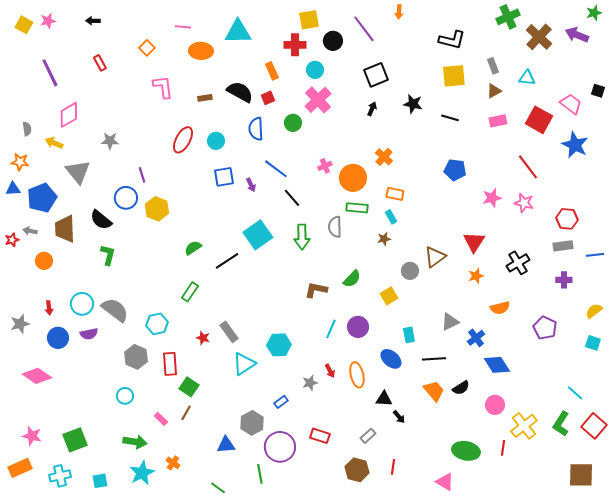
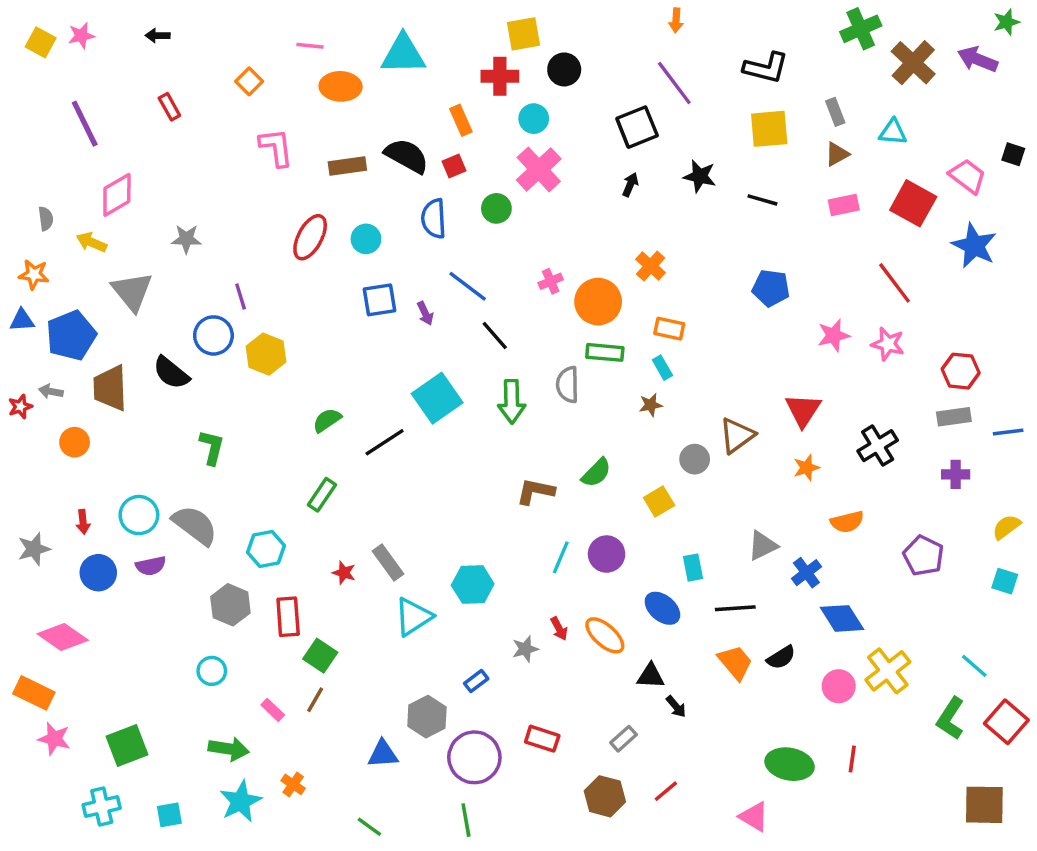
purple line: (364, 29) -> (674, 83), moved
brown rectangle: (205, 98) -> (347, 166), size x1.5
green L-shape: (108, 255) -> (212, 447), moved
orange ellipse: (357, 375) -> (605, 635), turned -35
yellow cross: (524, 426) -> (888, 671), moved
red line: (393, 467) -> (666, 791), turned 42
orange rectangle: (20, 468) -> (34, 693), moved, turned 50
green line: (260, 474) -> (466, 820), moved

